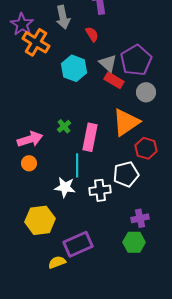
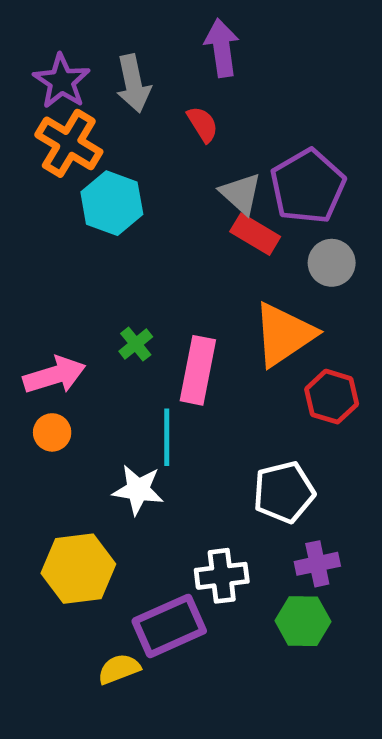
purple star: (22, 24) -> (62, 81), moved
cyan hexagon: (74, 68) -> (112, 203), moved
white pentagon: (126, 174) -> (284, 492), moved
white cross: (100, 190) -> (222, 576), moved

